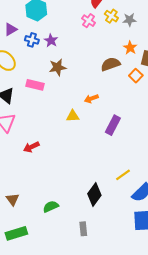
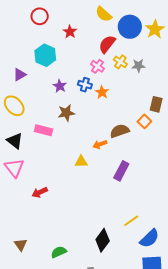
blue cross: (32, 40) -> (85, 85), moved
orange star: (130, 48) -> (102, 92), moved
brown semicircle: (111, 64) -> (120, 131), moved

